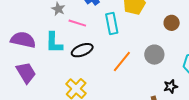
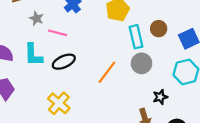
cyan rectangle: (112, 23) -> (136, 37), moved

